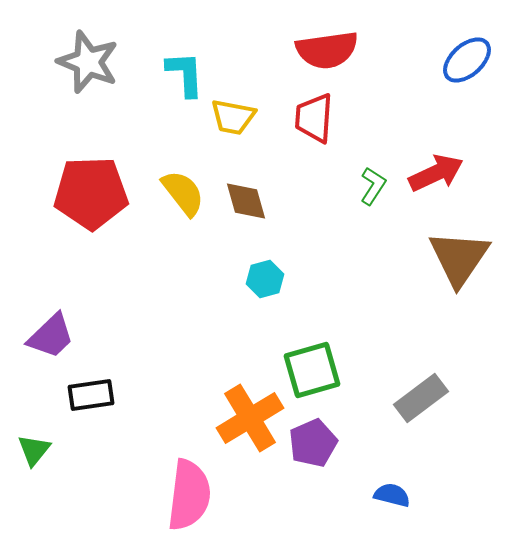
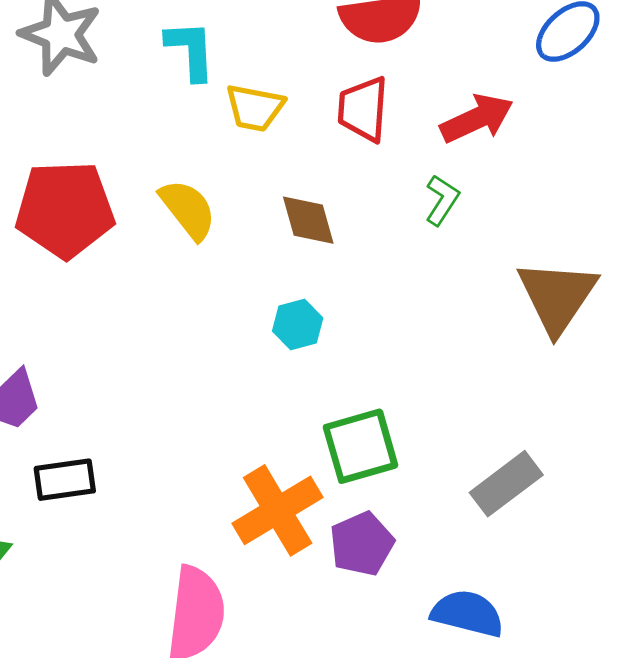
red arrow: (436, 173) -> (477, 118), moved
brown diamond: (246, 201) -> (308, 220), moved
blue semicircle: (392, 495) -> (467, 613), size x1.5

